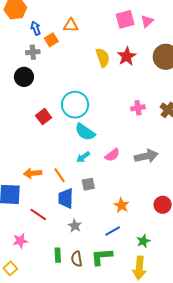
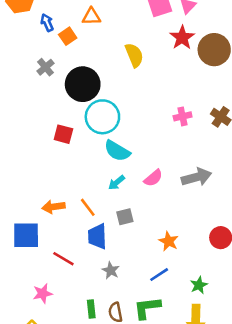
gray cross: (33, 52) -> (45, 67), moved, turned -32
red star: (127, 56) -> (182, 38), moved
black circle: (24, 77) -> (83, 84), moved, size x1.4
red square: (44, 117) -> (63, 134), turned -35

